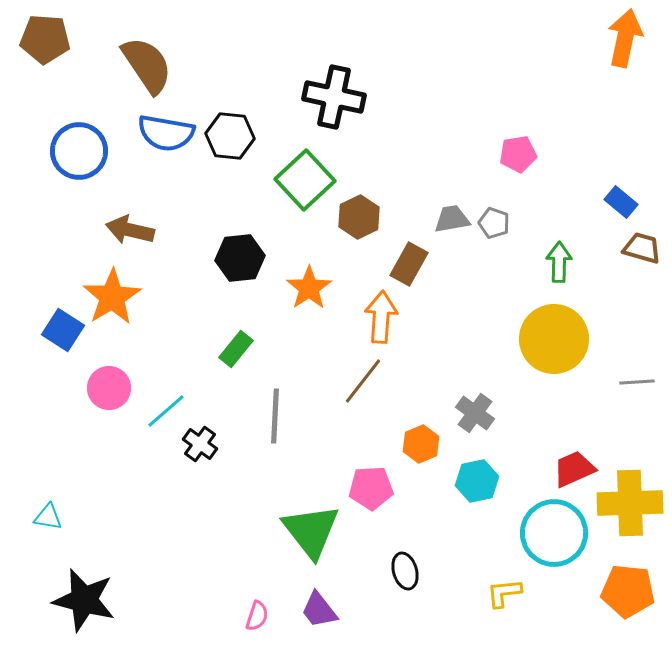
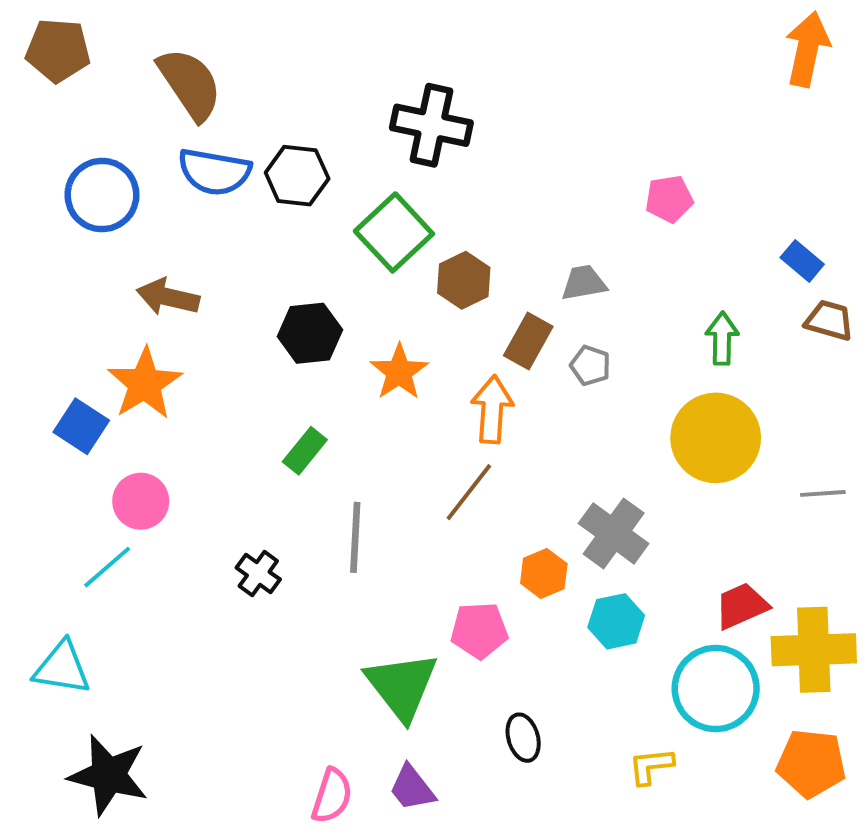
gray pentagon: (494, 223) -> (590, 366), moved
cyan line: (166, 411) -> (107, 567), moved
gray cross: (475, 413) -> (614, 533), size x1.4
cyan triangle: (48, 517) -> (62, 668), size x1.6
pink semicircle: (257, 616) -> (332, 796), size x1.4

